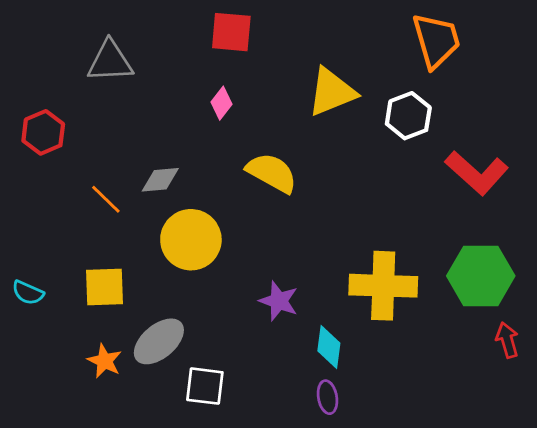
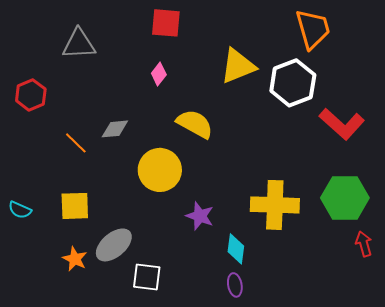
white hexagon: (408, 116) -> (293, 83), size x1.4
yellow circle: (191, 240) -> (160, 170), moved

